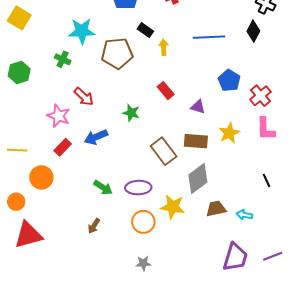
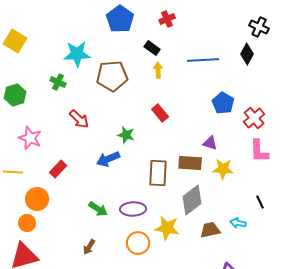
black rectangle: (145, 30) -> (152, 48), moved
purple triangle: (198, 107) -> (210, 143), moved
pink star: (59, 116) -> (30, 138), moved
yellow star: (229, 133) -> (223, 169), moved, turned 30
blue arrow: (96, 137) -> (108, 159), moved
brown rectangle: (164, 151) -> (158, 173), turned 40
orange circle: (16, 202) -> (27, 223), moved
cyan arrow: (244, 215) -> (238, 223), moved

